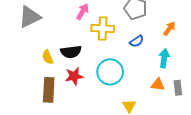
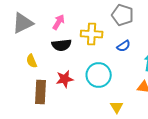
pink arrow: (83, 12) -> (59, 22), moved
black semicircle: (71, 52) -> (62, 45), moved
yellow semicircle: (48, 57) -> (32, 61), moved

